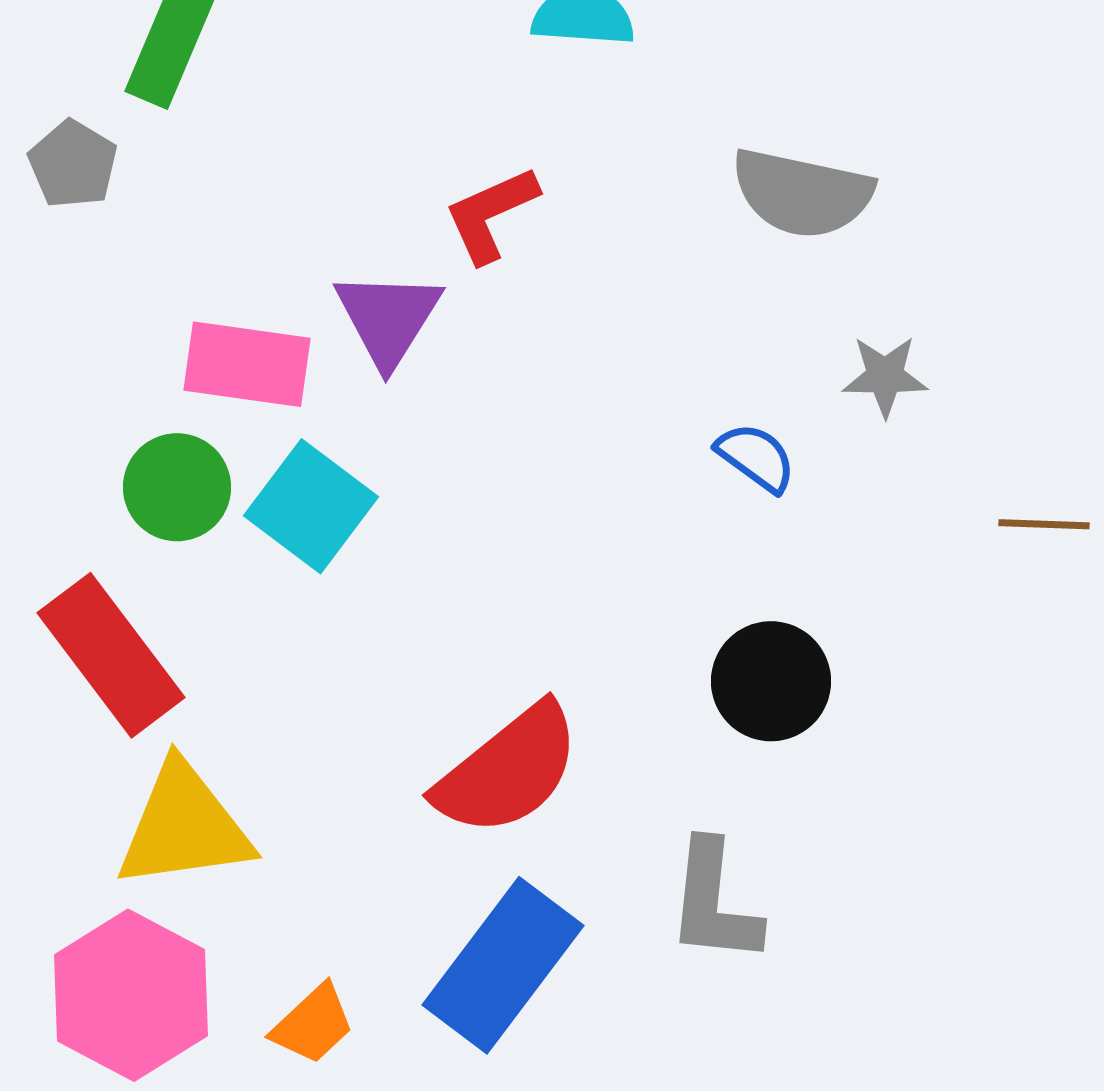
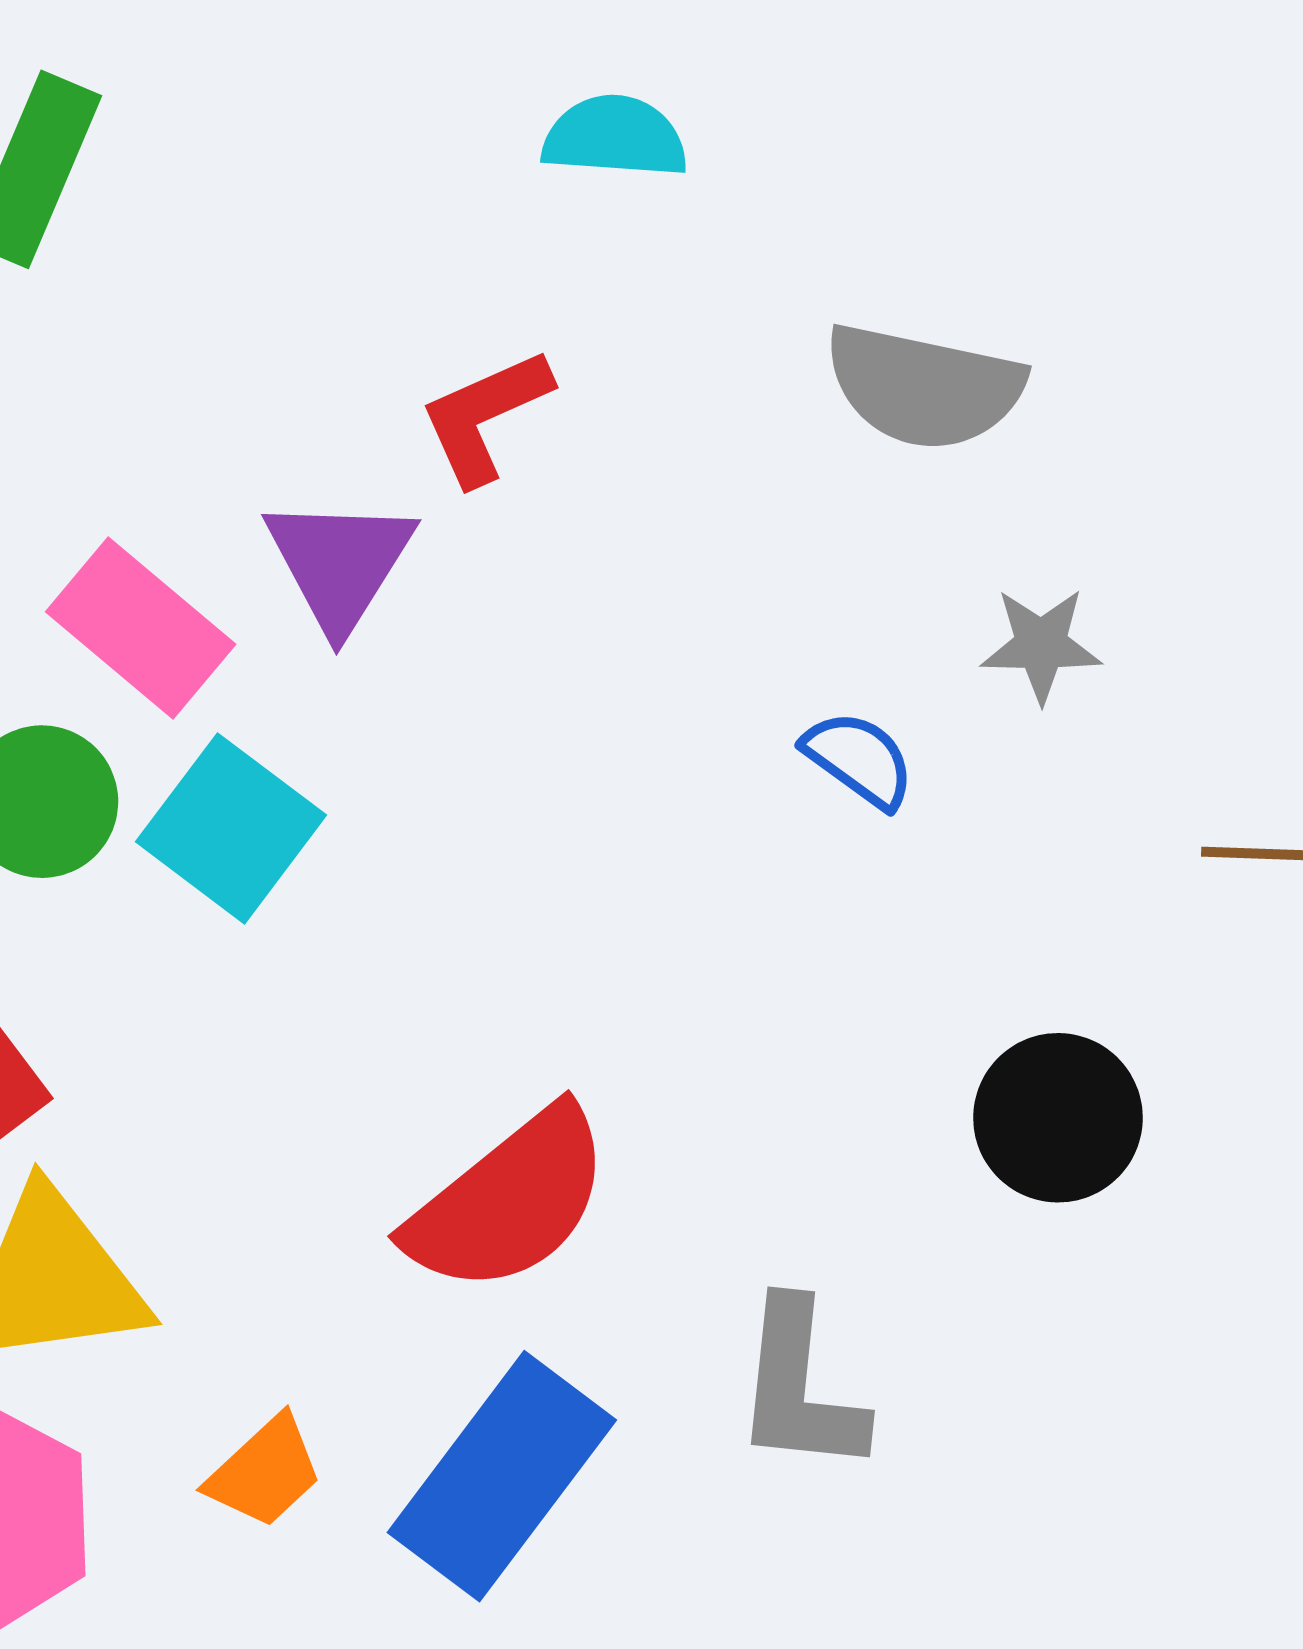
pink rectangle: (247, 364) -> (141, 628), turned 32
black circle: (771, 681) -> (1058, 1118), moved
orange trapezoid: (313, 1024) -> (265, 1472), moved

